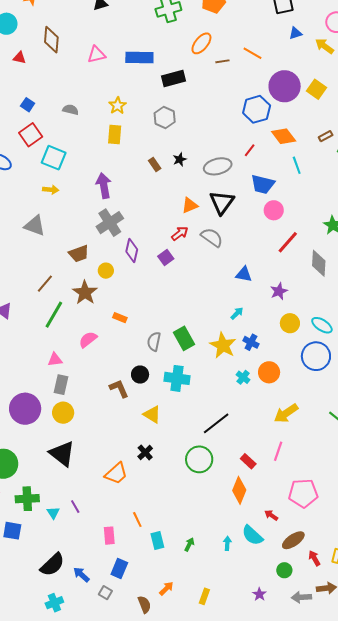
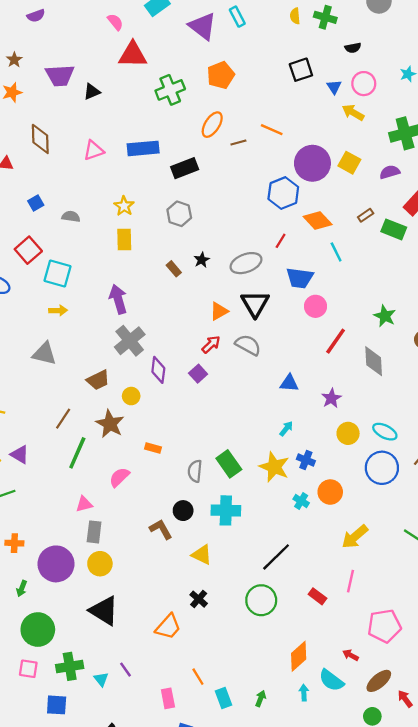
blue triangle: (295, 33) -> (334, 87), moved, turned -40
blue square: (28, 105) -> (36, 203), moved, turned 32
orange diamond: (239, 490) -> (299, 656), moved, turned 32

